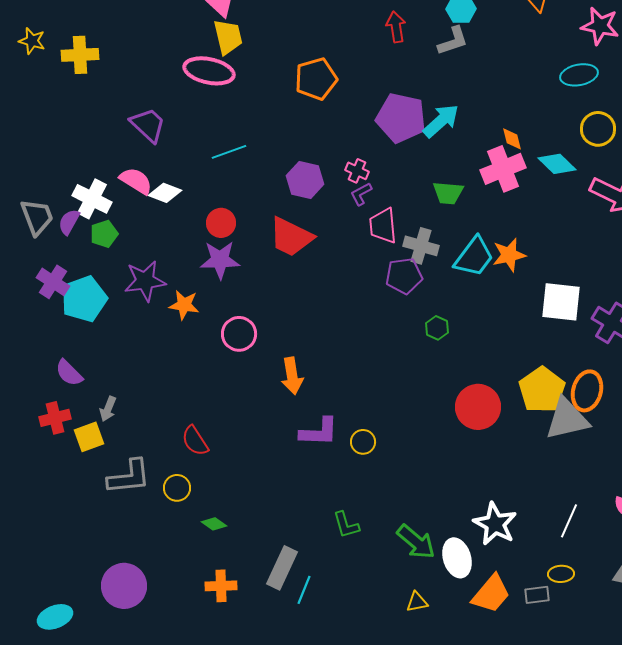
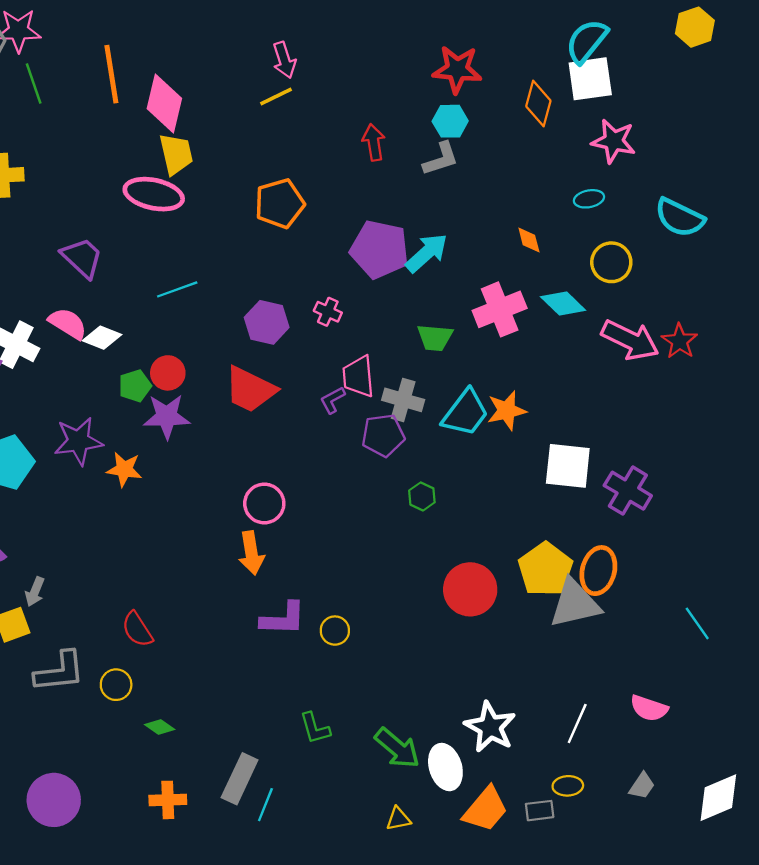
cyan ellipse: (579, 75) -> (589, 199), size x0.7
orange diamond: (512, 139) -> (529, 240), moved
purple L-shape: (361, 194) -> (333, 400), moved
green pentagon: (104, 234) -> (135, 386), moved
pink circle: (239, 334) -> (264, 503), moved

